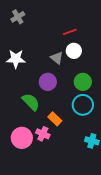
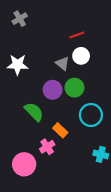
green circle: (83, 82) -> (74, 88), moved
pink cross: (43, 134) -> (47, 147), turned 32
pink circle: (22, 138) -> (24, 164), moved

